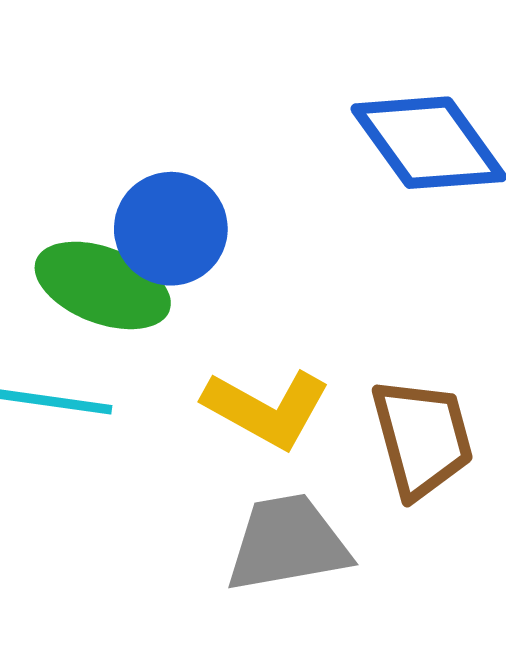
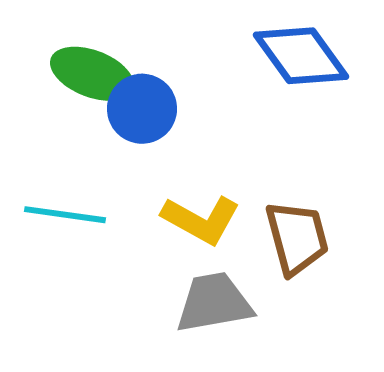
green ellipse: (103, 285) -> (92, 74), moved

